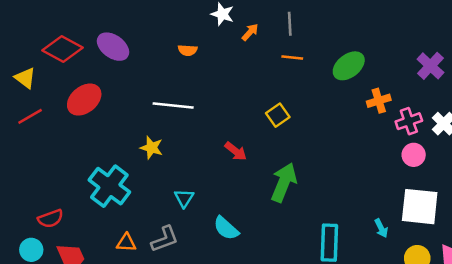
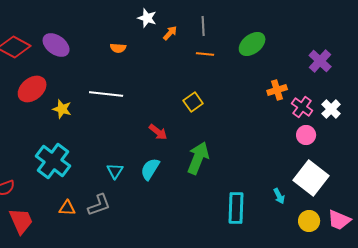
green ellipse: (349, 66) -> (252, 44), moved
pink cross: (409, 121) -> (302, 107), turned -35
yellow star: (151, 148) -> (62, 109), moved
white square: (420, 207) -> (311, 178), turned 32
cyan semicircle: (226, 228) -> (150, 169), moved, turned 80

